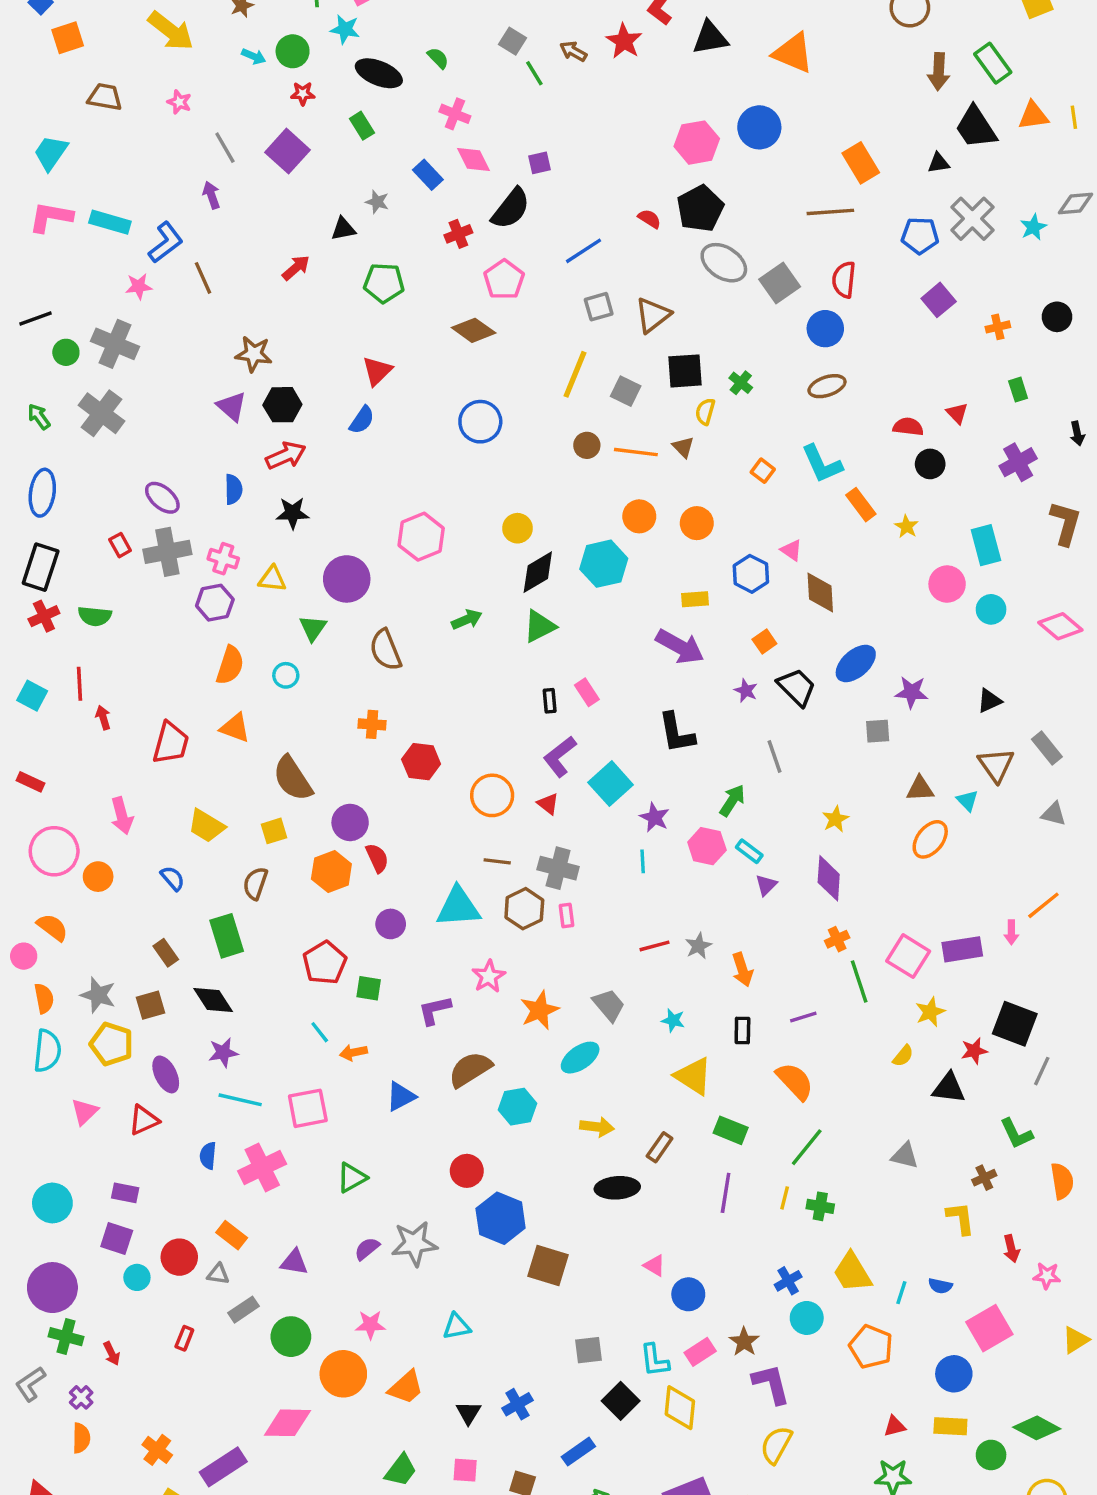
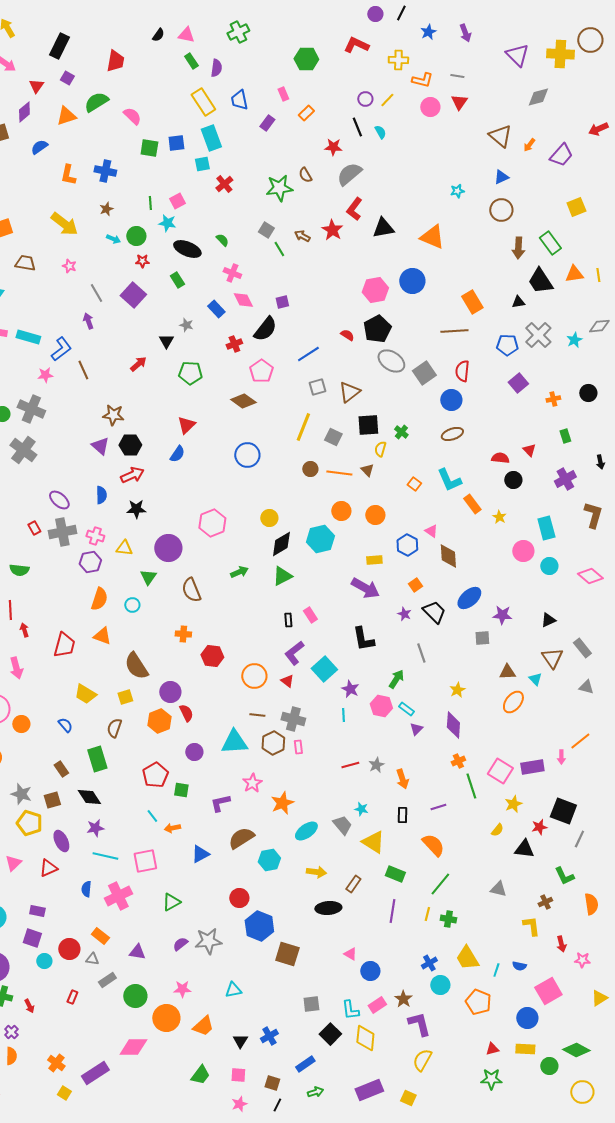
black triangle: (343, 229) -> (166, 341), turned -49
pink arrow: (122, 816) -> (16, 668), moved
gray trapezoid: (609, 1005) -> (342, 825), moved

